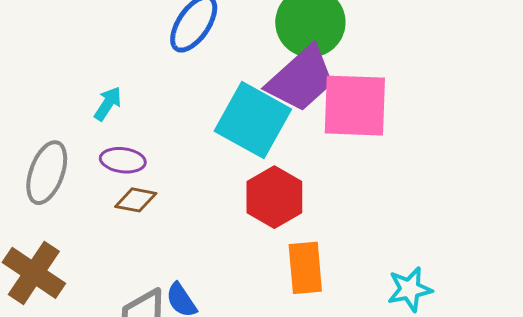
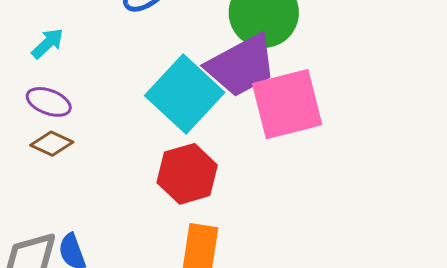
pink square: (355, 106) -> (287, 104), turned -30

